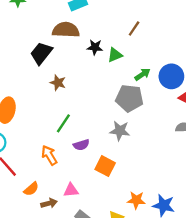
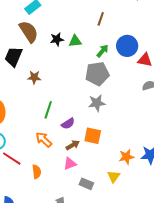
brown line: (134, 29) -> (101, 19), moved
brown semicircle: (66, 30) -> (29, 32), turned 70
green triangle: (115, 55) -> (75, 41), turned 32
orange semicircle: (31, 189) -> (37, 172), turned -40
brown arrow: (49, 203) -> (73, 145), moved

